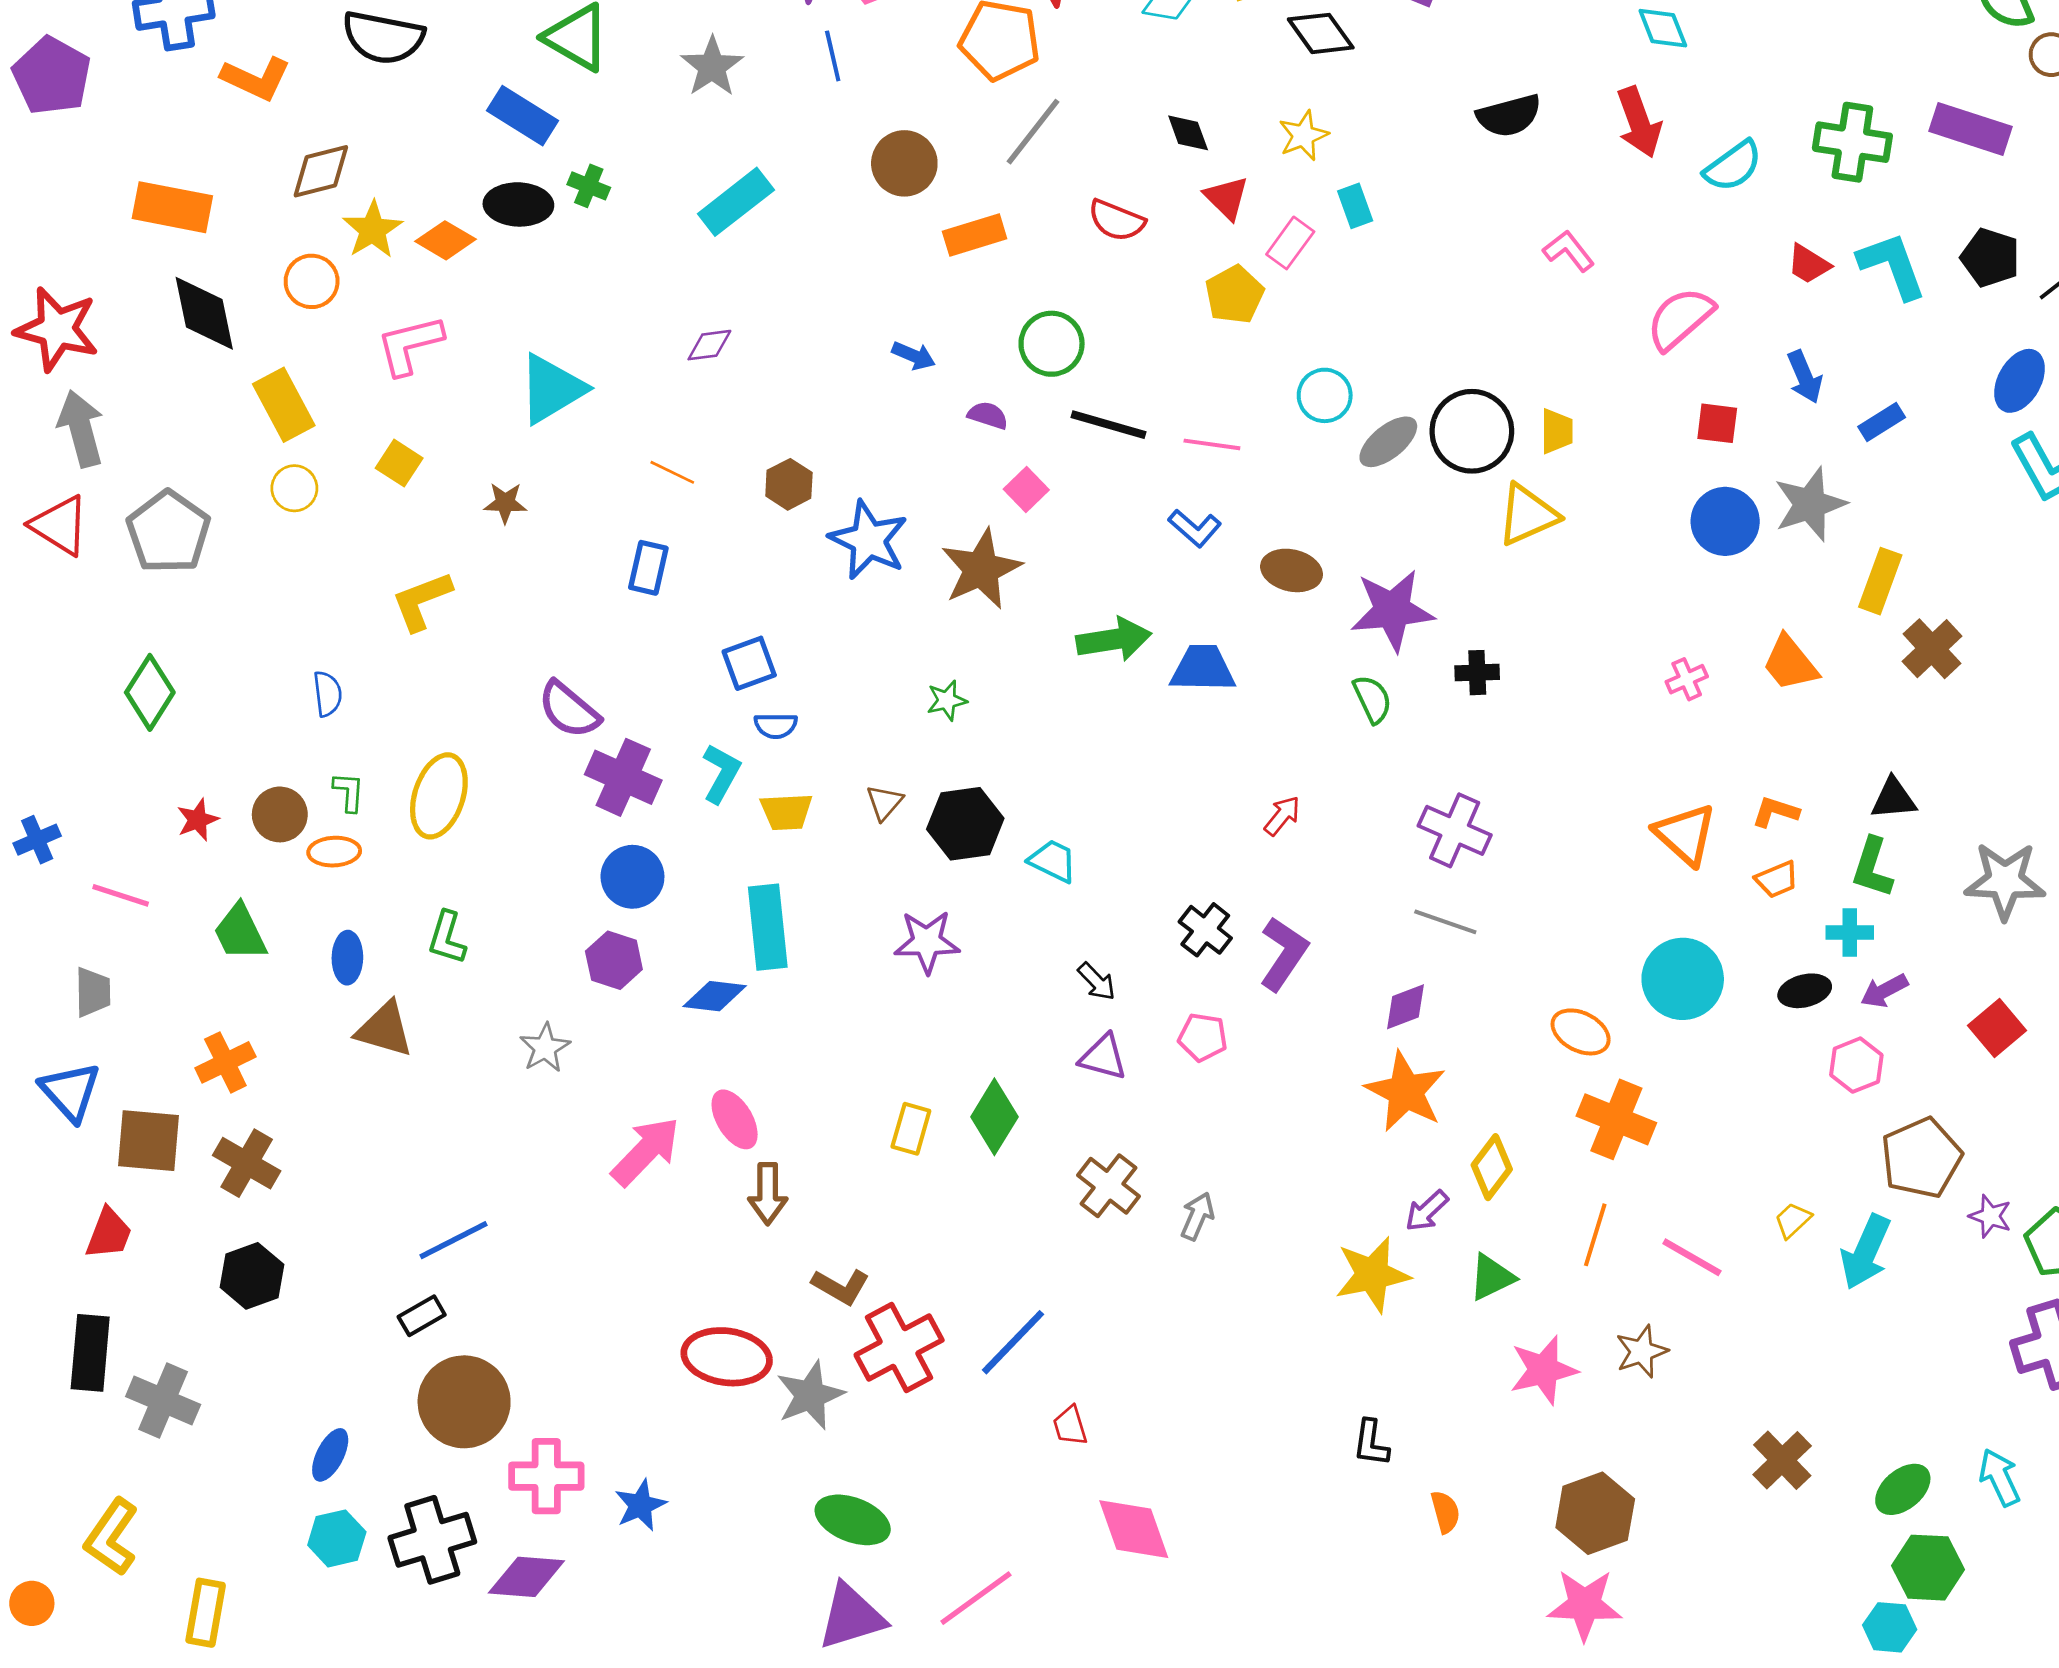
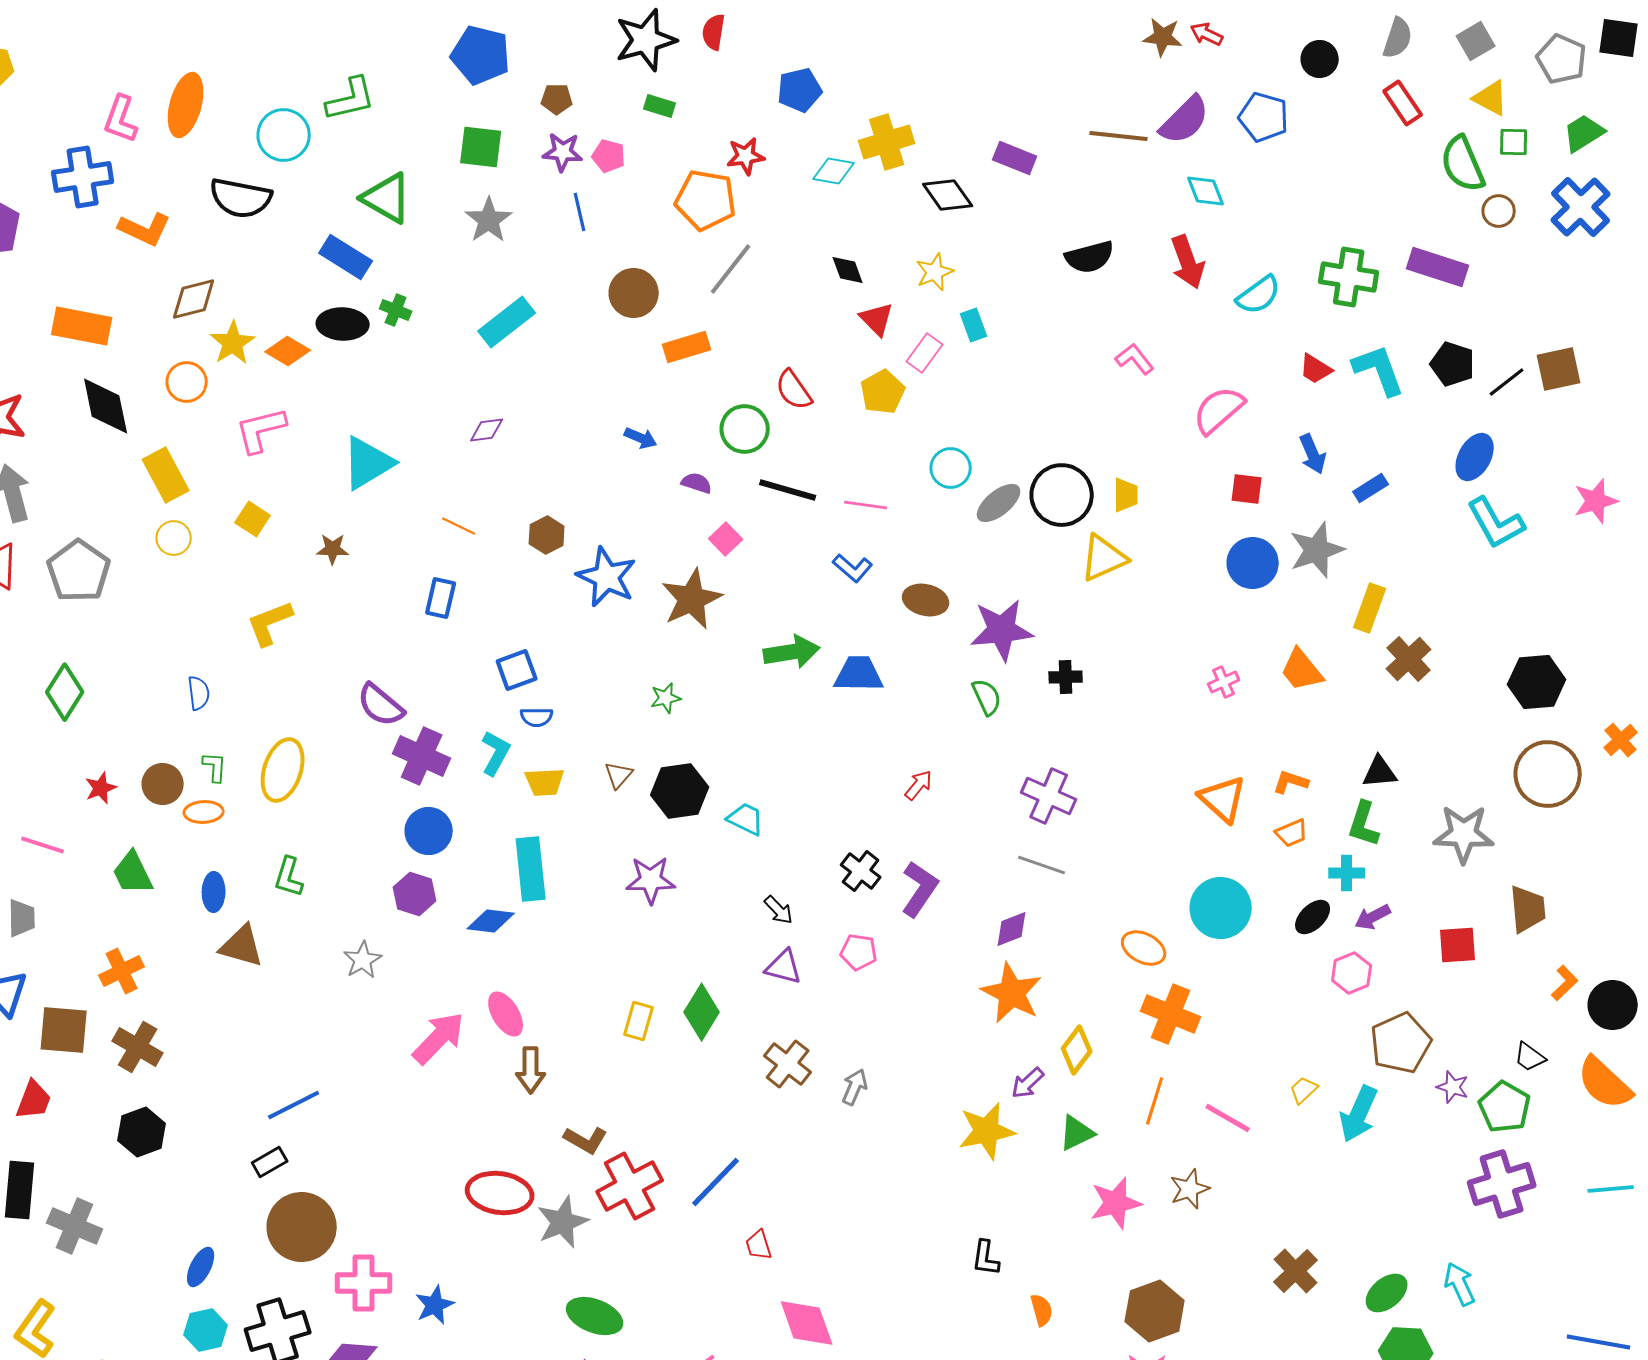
red semicircle: (1116, 220) -> (794, 390), moved, turned 33
black ellipse: (1805, 991) -> (1313, 917), turned -30
red square: (1997, 1028) -> (1458, 945), turned 36

